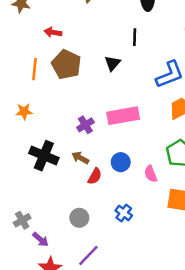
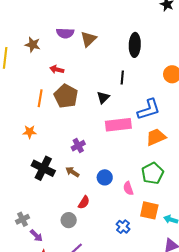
pink rectangle: (123, 116) -> (118, 125), moved
red semicircle: (95, 176) -> (84, 202), moved
blue cross: (124, 213) -> (123, 227), moved

